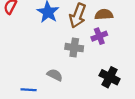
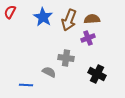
gray cross: (74, 48) -> (66, 58), moved

